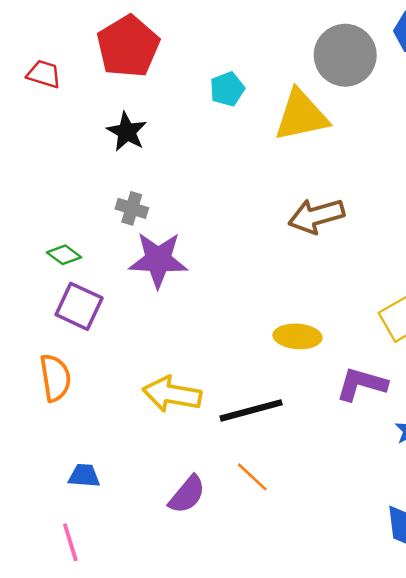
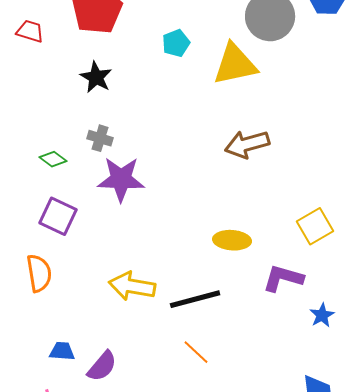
green diamond: (64, 255) -> (53, 159), moved
purple semicircle: (187, 495) -> (102, 366), moved

